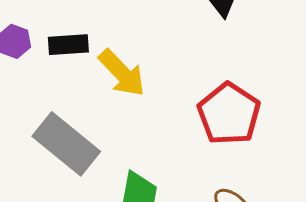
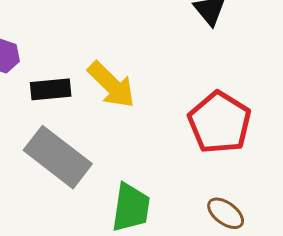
black rectangle: (68, 45) -> (51, 89), moved

